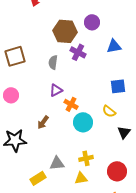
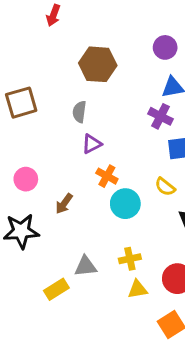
purple circle: (92, 22) -> (165, 47), moved
purple cross: (78, 52) -> (161, 116), moved
purple triangle: (56, 90) -> (92, 144), moved
pink circle: (11, 95) -> (26, 179), moved
yellow triangle: (81, 178) -> (138, 289), moved

